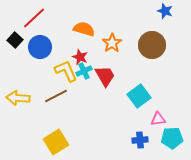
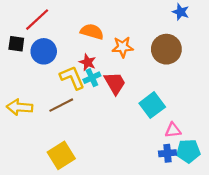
black square: (15, 40) -> (16, 44), turned -35
orange star: (112, 43) -> (123, 47), turned 30
blue cross: (140, 140) -> (167, 153), moved

